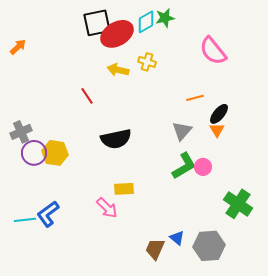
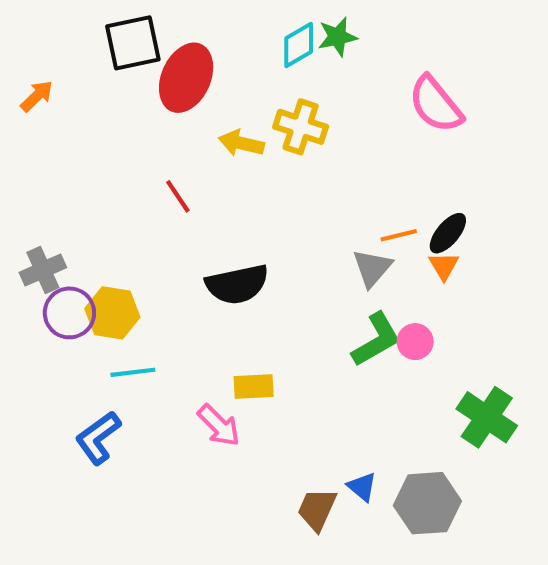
black square: (97, 23) -> (133, 43), moved
red ellipse: (117, 34) -> (186, 78), moved, turned -36
yellow cross: (147, 62) -> (301, 127), size x1.4
orange line: (195, 98) -> (399, 235), moved
cyan line: (25, 220) -> (133, 372), moved

